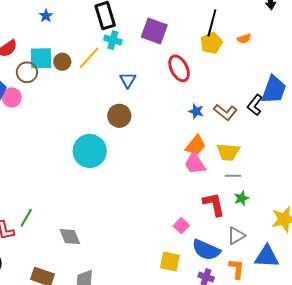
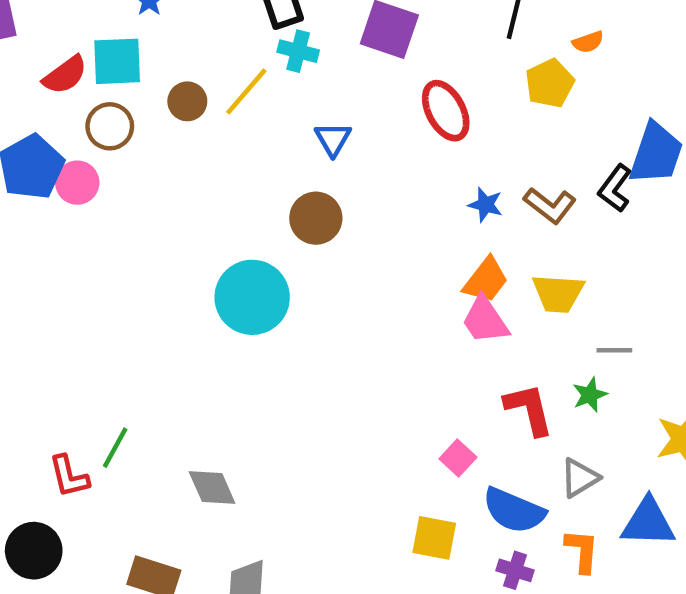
yellow pentagon: (211, 43) -> (550, 83), moved
cyan square: (41, 58) -> (117, 61), moved
gray line: (233, 176) -> (614, 350), moved

